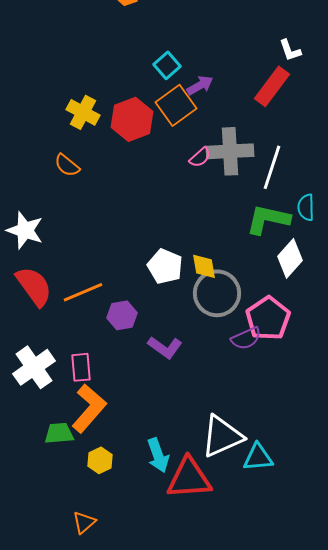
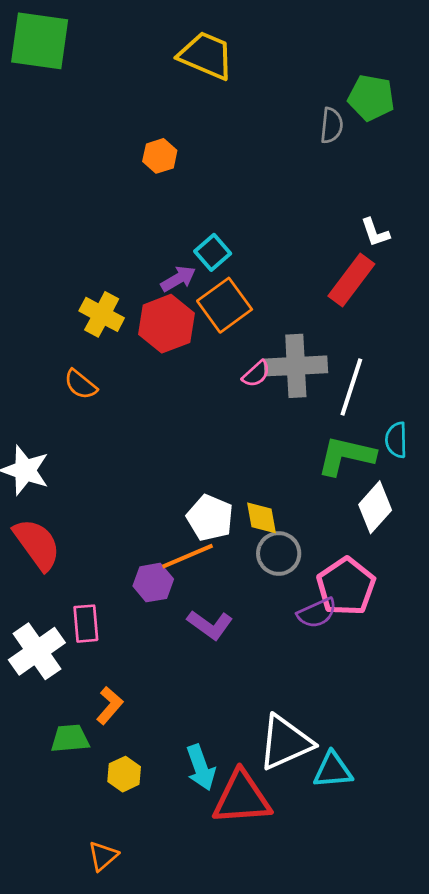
purple arrow: (200, 85) -> (178, 279), moved
orange line: (83, 292) -> (188, 556), moved
gray circle: (217, 293) -> (279, 553), size x0.7
pink rectangle: (81, 367) -> (86, 624), moved
orange L-shape: (89, 408) -> (110, 705), size x0.6

